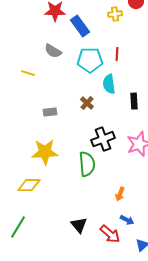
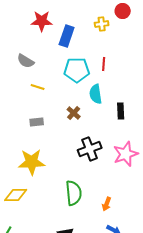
blue rectangle: (80, 26) -> (67, 36), turned 55
gray semicircle: (53, 51) -> (26, 61), moved
yellow line: (28, 73) -> (38, 87), moved
green semicircle: (87, 164) -> (74, 193), moved

